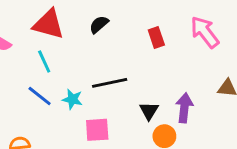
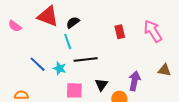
black semicircle: (99, 24) -> (73, 22), moved
cyan line: (44, 62) -> (68, 41), moved
black triangle: (149, 111) -> (101, 85), moved

